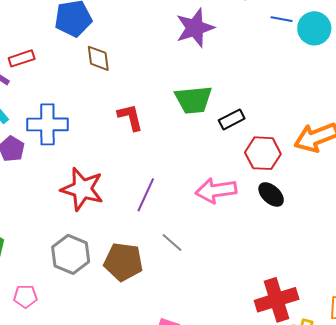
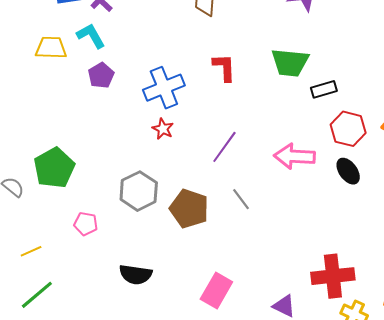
blue cross: (47, 124) -> (164, 88), moved, turned -33
red star: (82, 189) -> (163, 129), size x0.5

